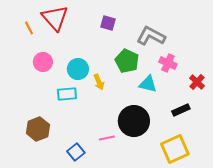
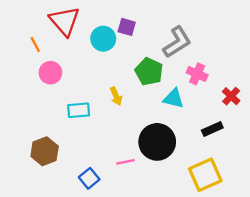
orange line: (29, 28) -> (35, 45), moved
gray L-shape: (151, 36) -> (177, 42), turned 120
cyan circle: (78, 69) -> (103, 39), moved

